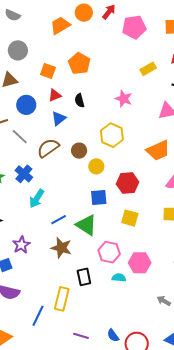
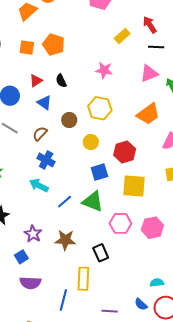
orange square: (48, 71) -> (27, 48), moved
blue triangle: (59, 119) -> (44, 103), turned -35
brown semicircle: (48, 148) -> (40, 134), size x0.7
brown circle: (79, 151) -> (69, 120), moved
blue cross: (24, 174) -> (46, 160), moved
cyan arrow: (37, 199) -> (39, 185), turned 96
yellow square: (130, 218) -> (134, 186), size x1.4
brown star: (61, 248) -> (65, 240), moved
cyan semicircle: (119, 278) -> (157, 283), moved

